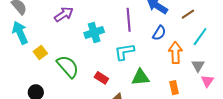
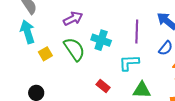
cyan cross: (94, 33) -> (101, 40), turned 30
green semicircle: (68, 67) -> (74, 49), moved

